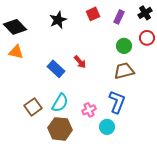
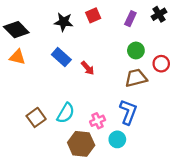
red square: (93, 14) -> (93, 15), moved
black star: (58, 20) -> (63, 22), turned 30
red circle: (147, 38) -> (161, 64), moved
blue rectangle: (56, 69) -> (61, 57), moved
brown hexagon: (60, 129) -> (81, 144), moved

